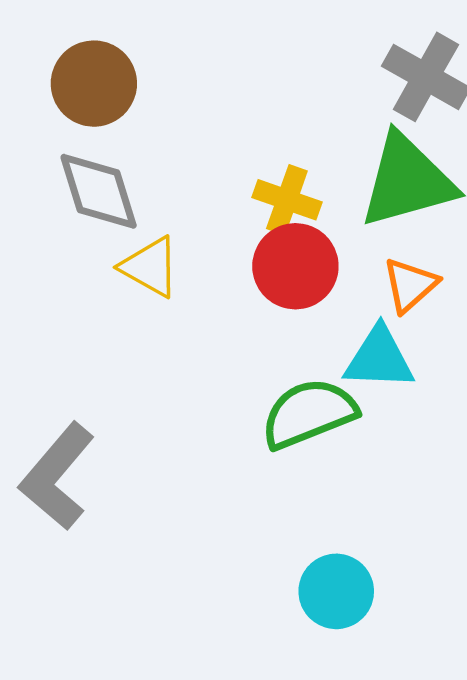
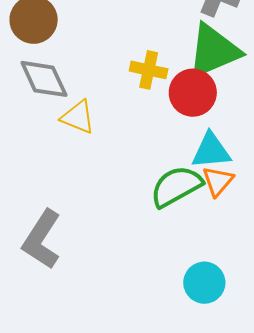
red circle: (295, 266) -> (193, 93), moved
orange triangle: (410, 285) -> (218, 181), moved

